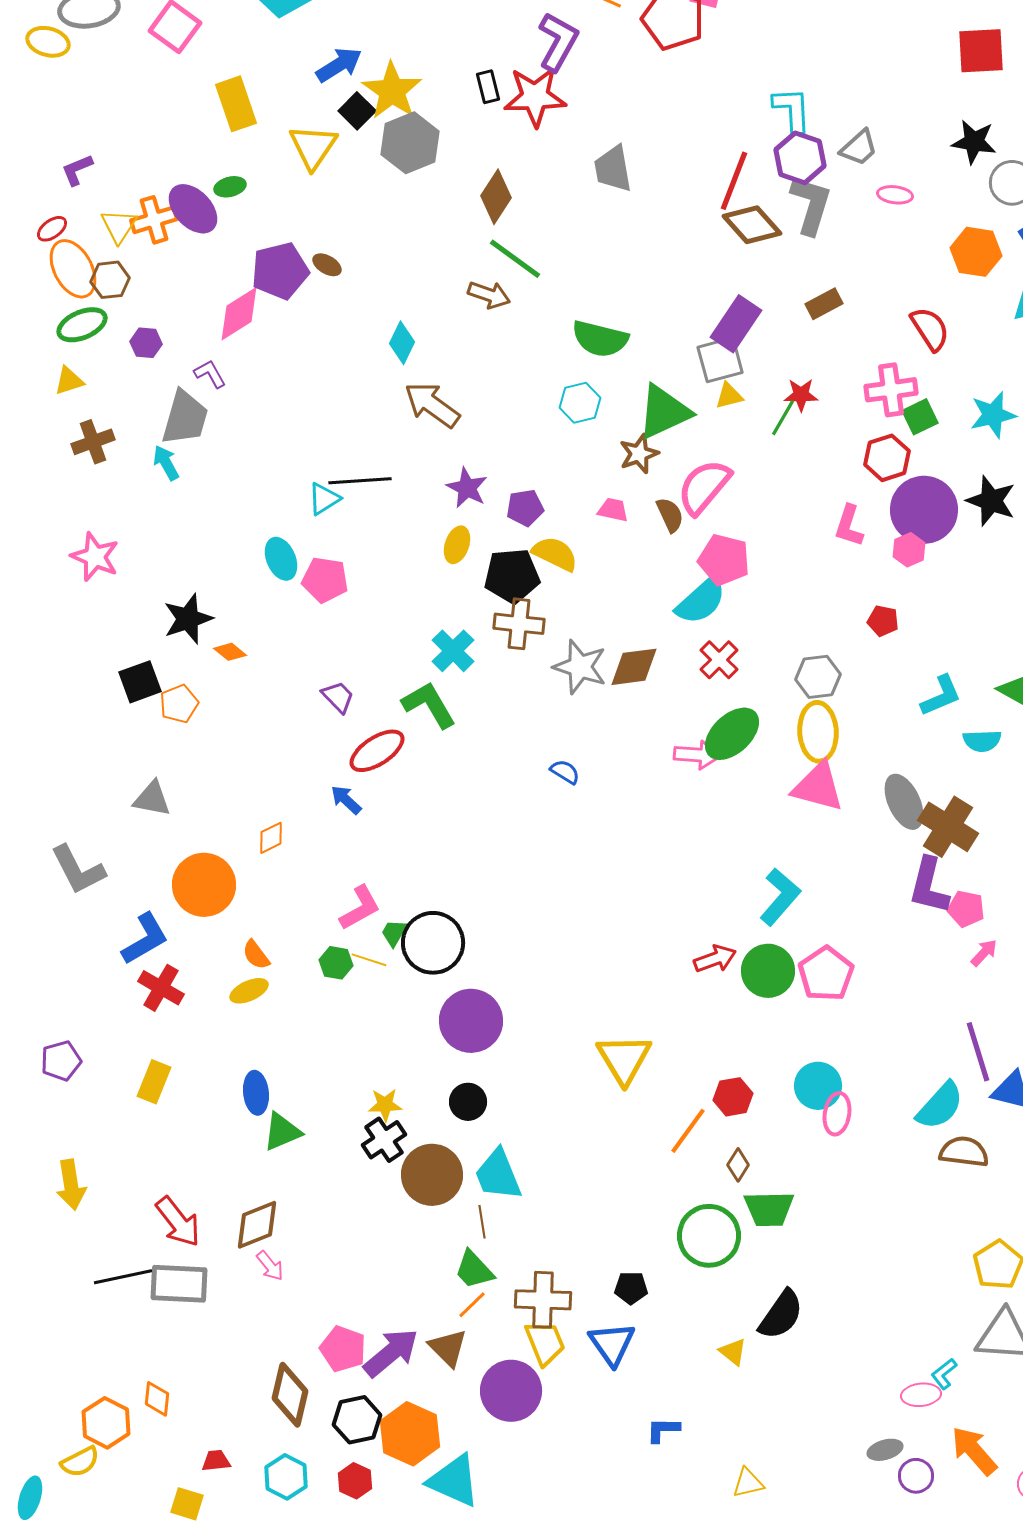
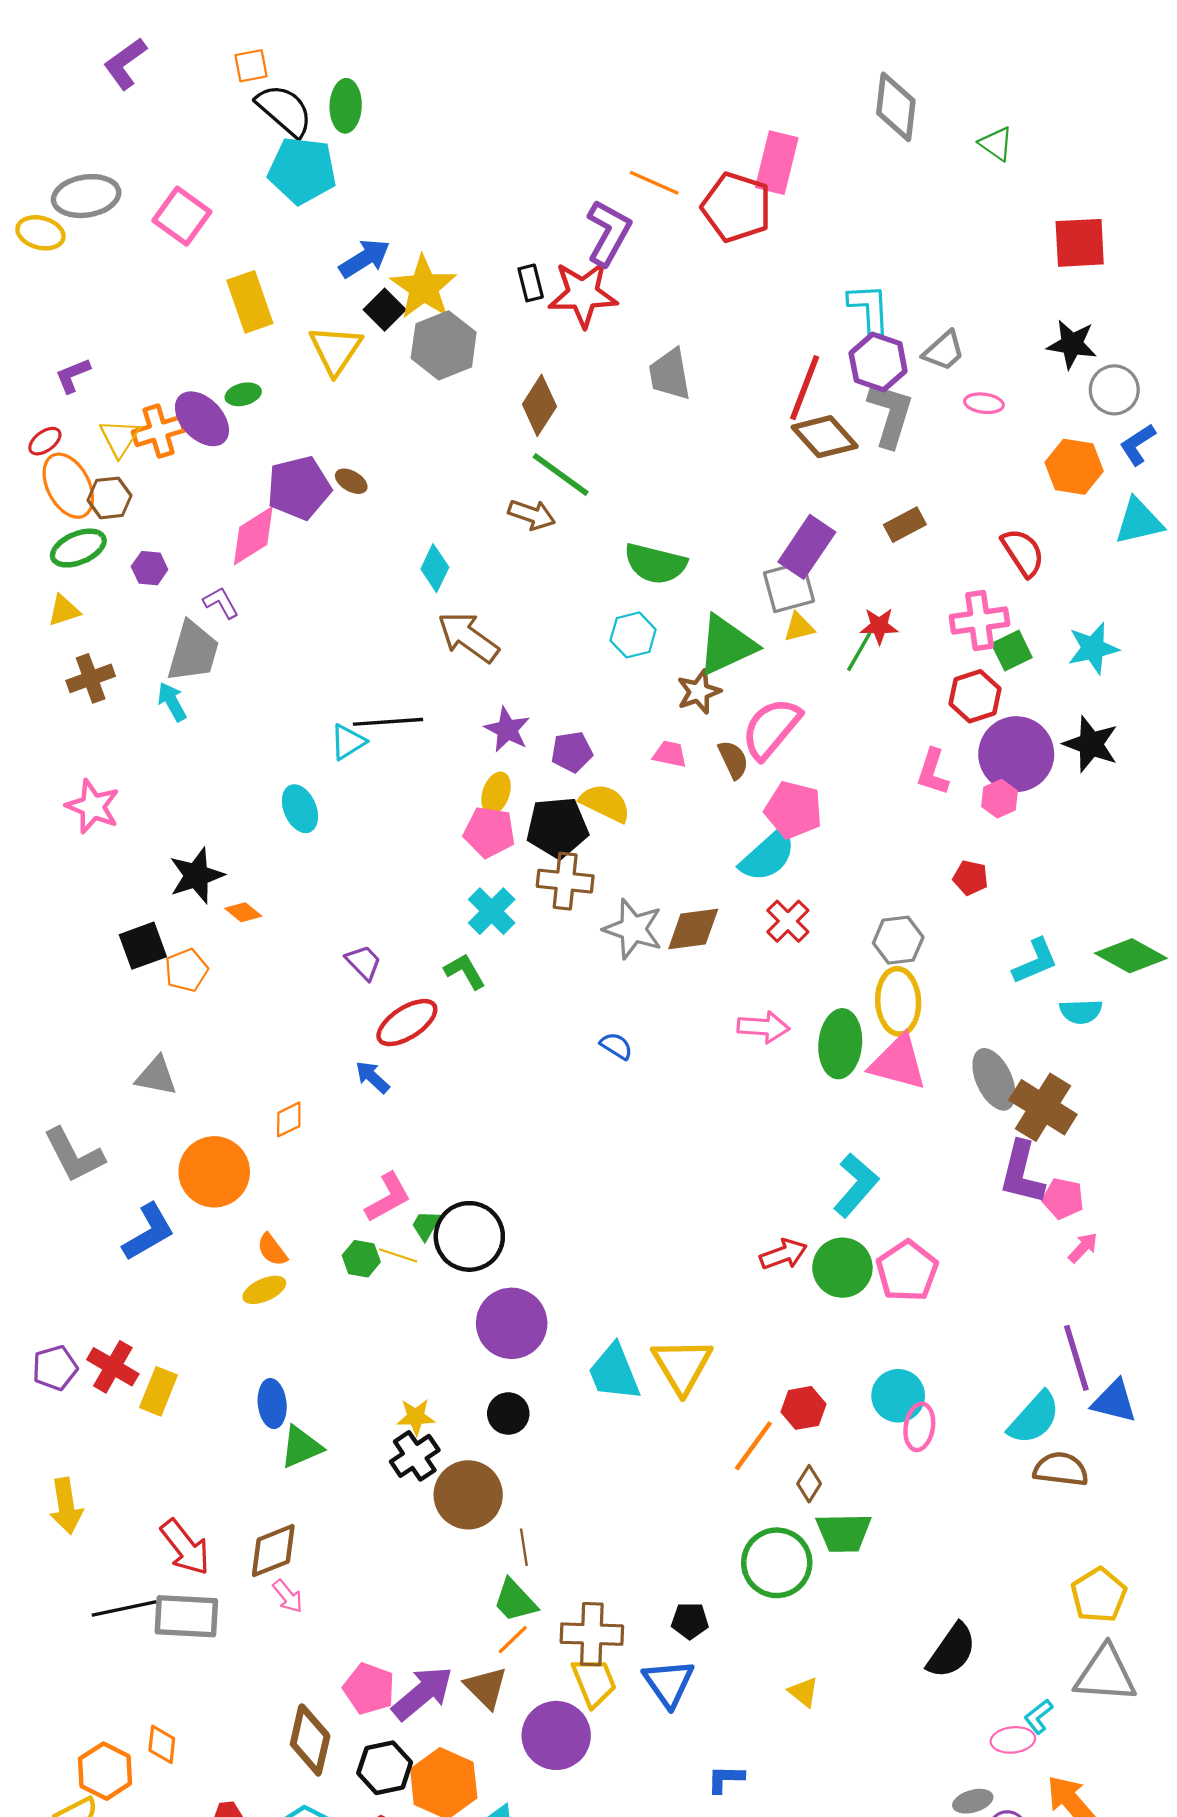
pink pentagon: (325, 580) -> (489, 832), moved
green L-shape: (429, 705) -> (465, 971), size x0.7
green ellipse: (732, 734) -> (840, 1044), moved, turned -42
red cross: (161, 988) -> (113, 1367), moved
cyan trapezoid: (498, 1175) -> (614, 1372), moved
black semicircle: (781, 1315) -> (952, 1651), moved

